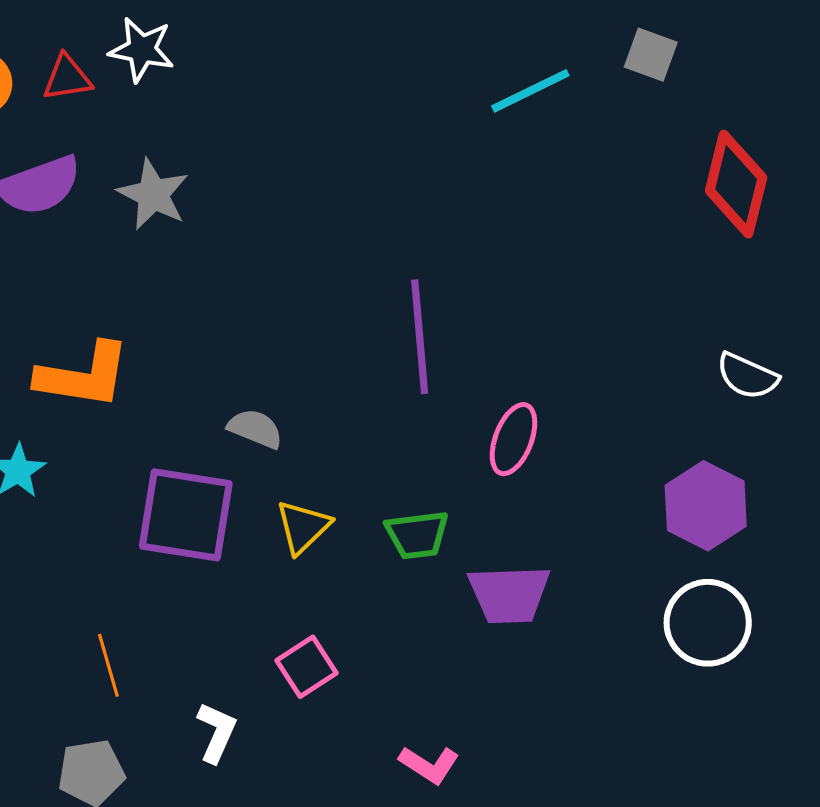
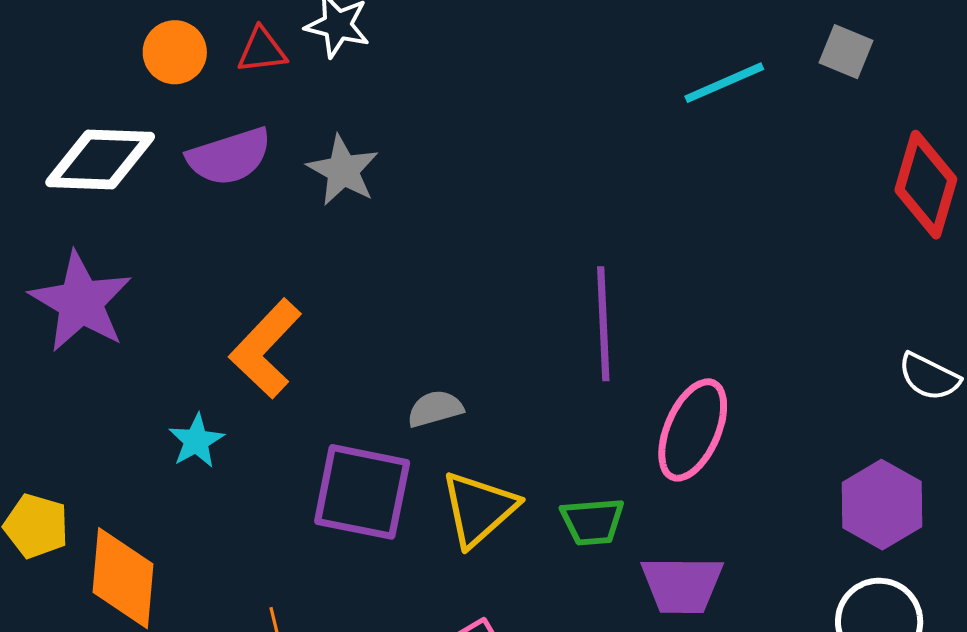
orange L-shape: (83, 376) -> (266, 349), turned 122
gray semicircle: (255, 429) -> (435, 409), turned -40
pink ellipse: (513, 439) -> (693, 430), size x1.4
yellow triangle: (303, 527) -> (479, 509), size x1.4

